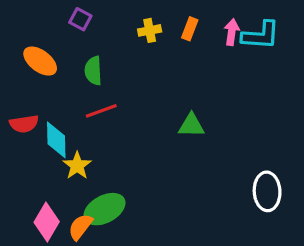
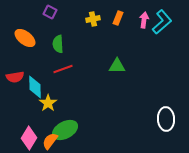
cyan L-shape: (261, 35) -> (162, 22), turned -45
green triangle: (191, 125) -> (117, 66), moved

